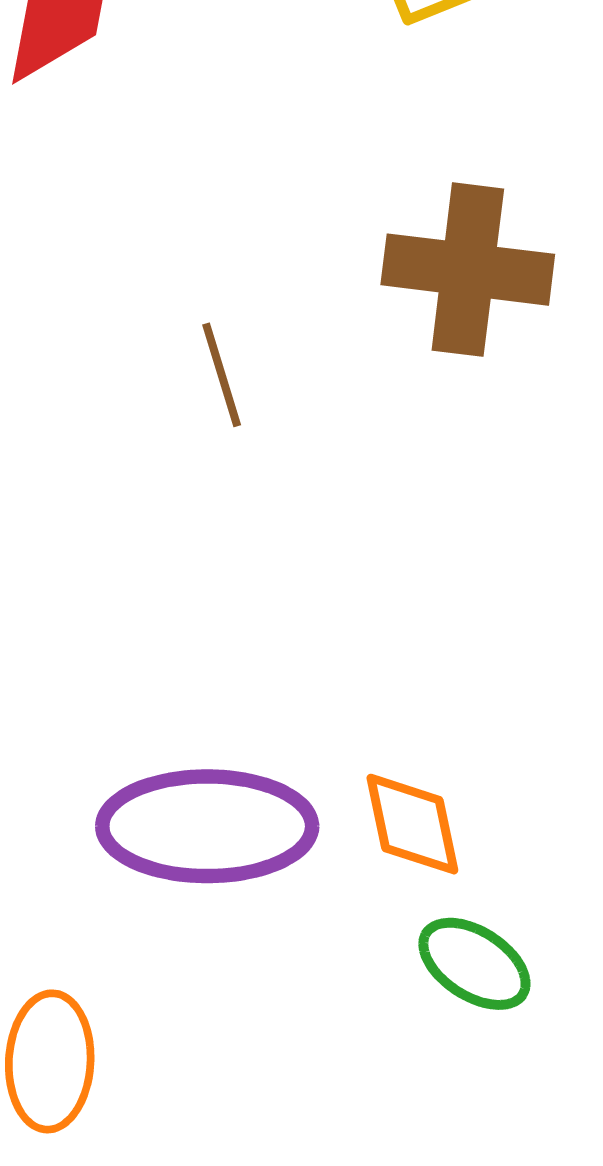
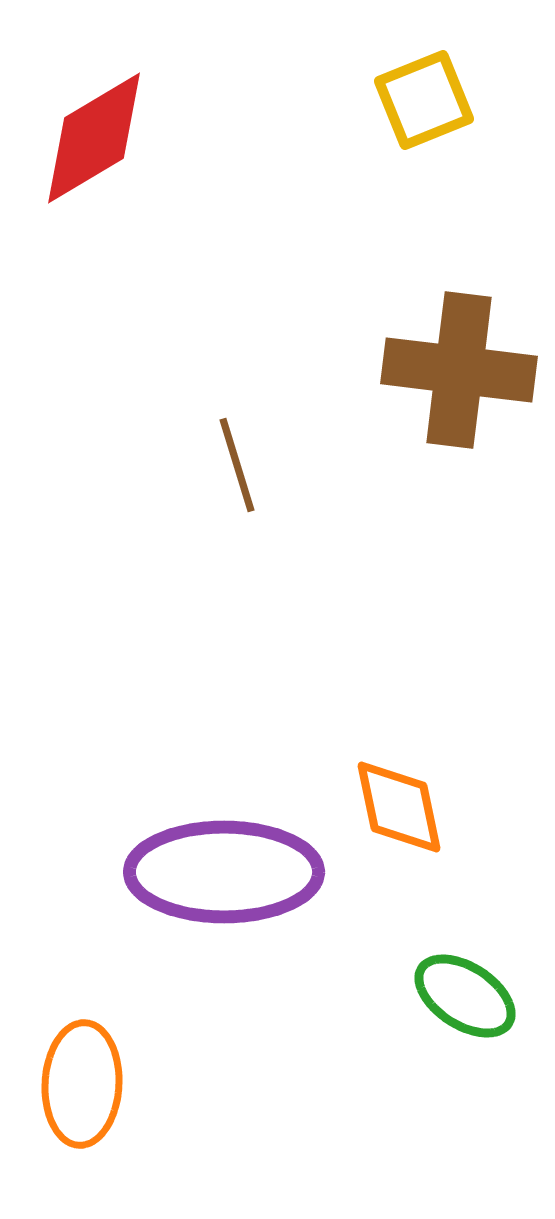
orange diamond: (412, 824) -> (399, 807), moved

